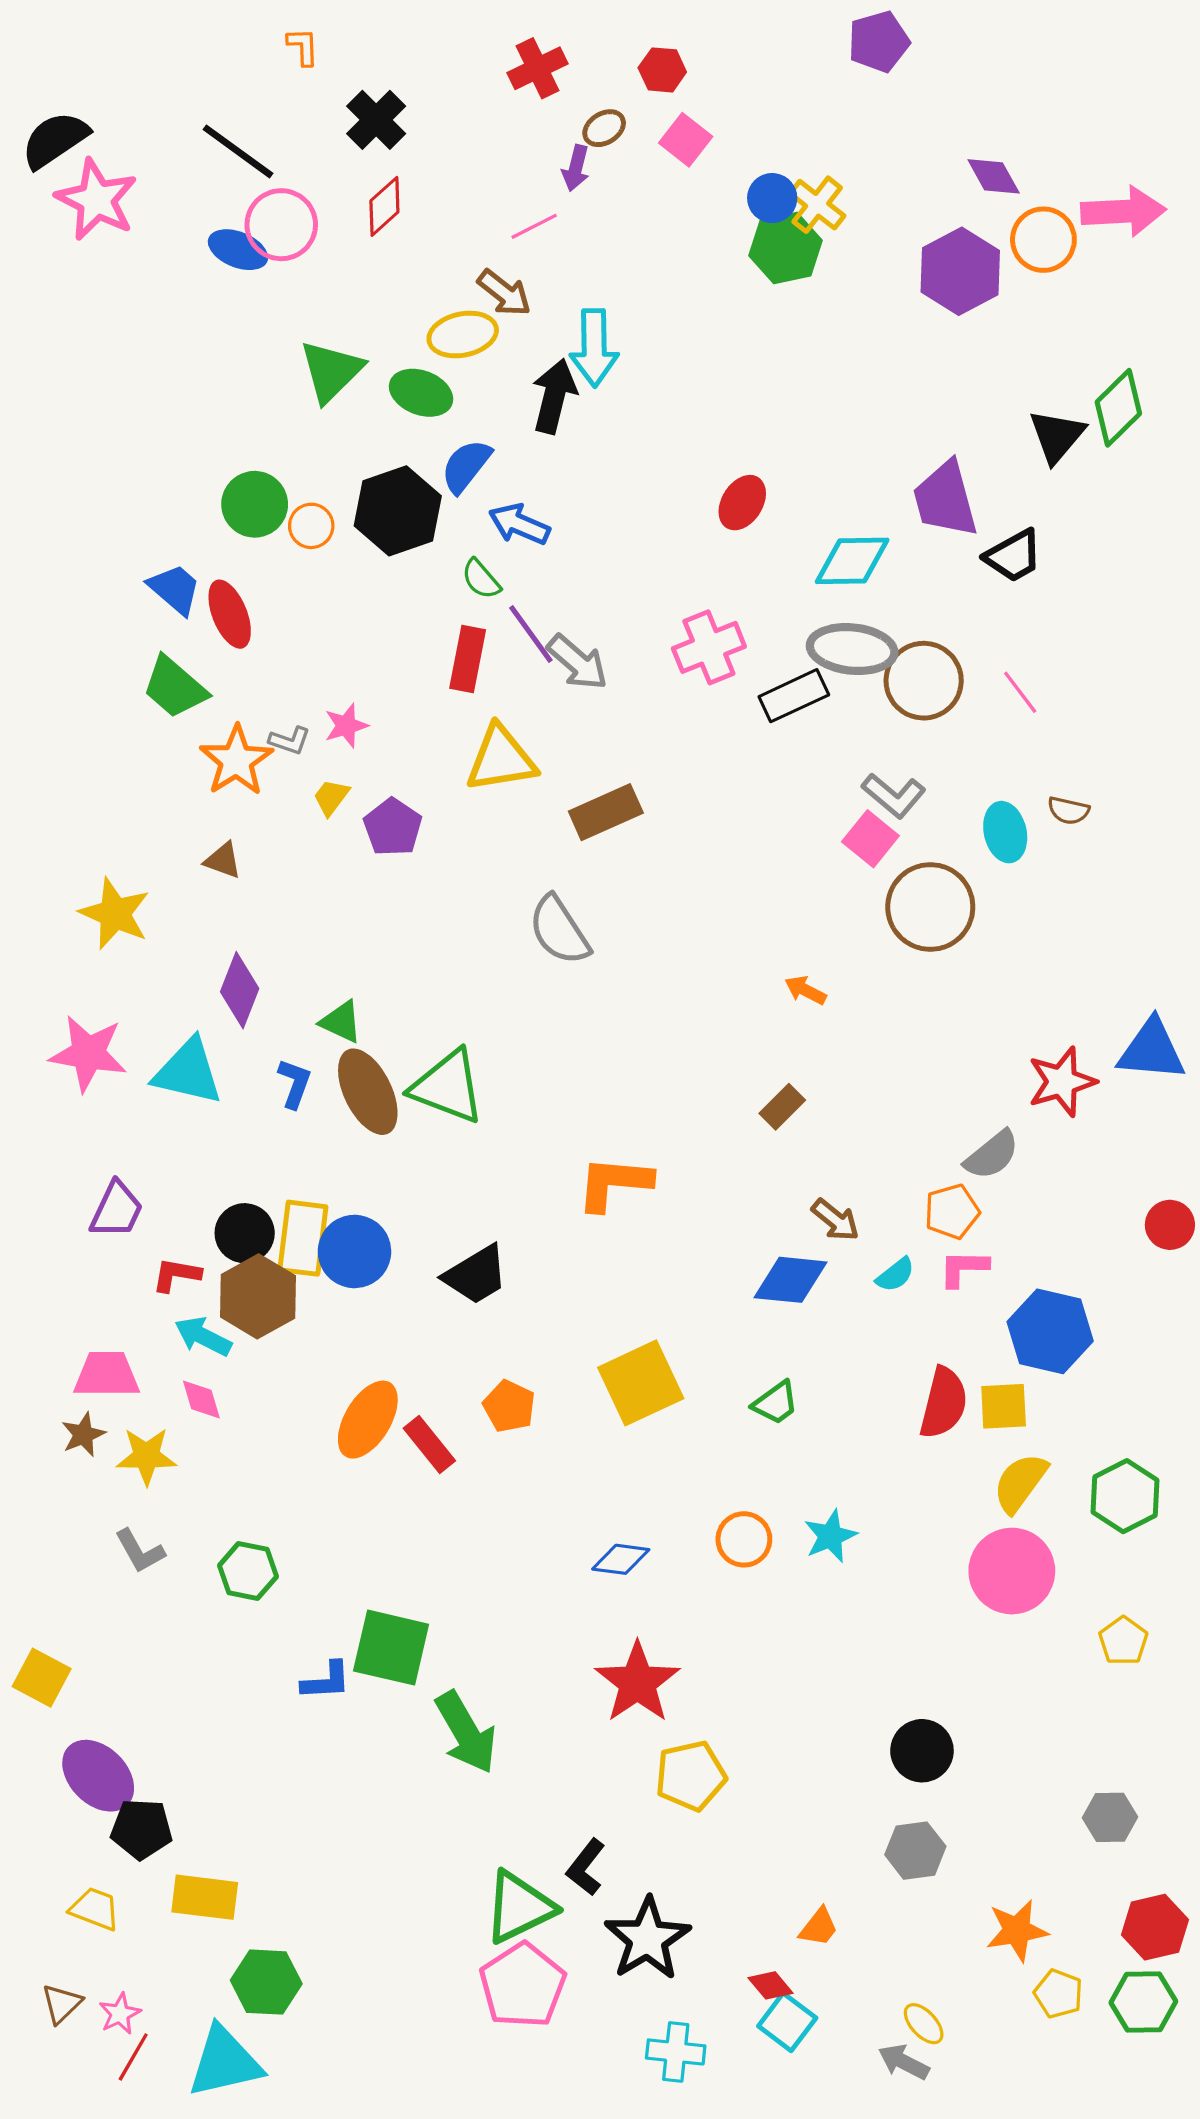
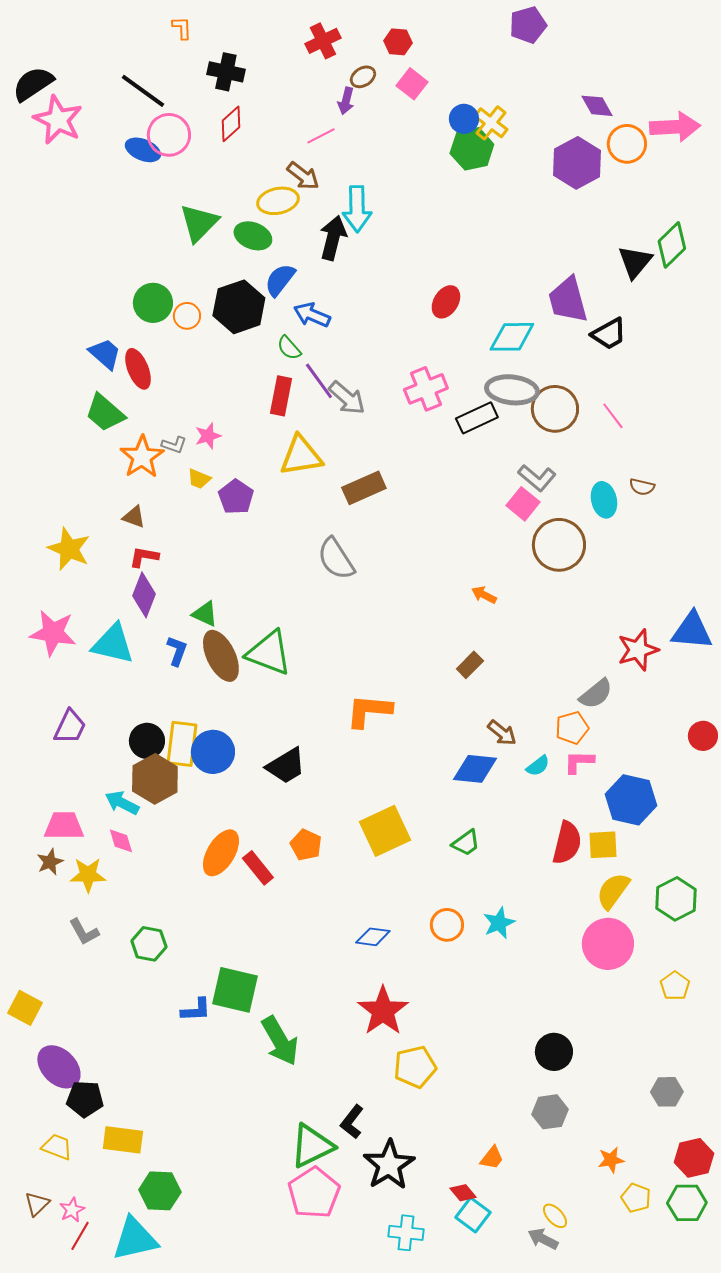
black cross: (376, 120) -> (226, 72), turned -33
yellow trapezoid: (331, 797) -> (199, 479), turned -105
red L-shape: (176, 1275) -> (144, 557), moved
orange star: (1017, 1930) -> (611, 1160), size x0.7

